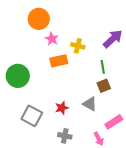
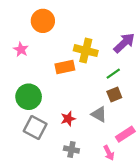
pink star: (52, 39) -> (21, 49), moved
yellow cross: (78, 46) -> (86, 51), size x1.5
green line: (103, 67) -> (113, 74), turned 64
green circle: (18, 76) -> (29, 97), moved

